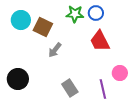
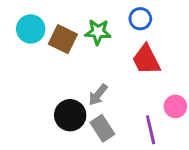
green star: (75, 14) -> (98, 32), moved
gray arrow: (55, 50) -> (98, 95), moved
black circle: (18, 79) -> (70, 115), moved

